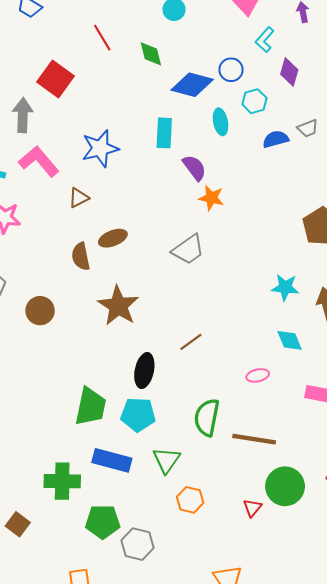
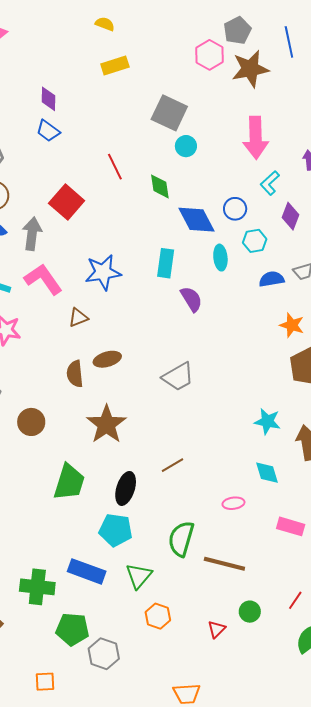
blue diamond: (192, 85) -> (197, 220), turned 42
orange star: (211, 198) -> (292, 325), moved
green trapezoid: (91, 407) -> (69, 482), moved
green circle: (285, 486) -> (250, 612), size x0.6

